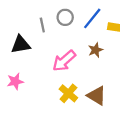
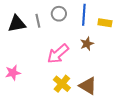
blue line: (92, 18) -> (84, 15), turned -35
black triangle: (21, 45) -> (17, 24), moved

